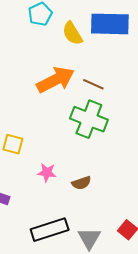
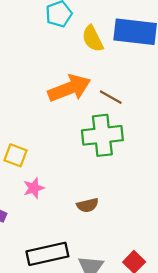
green cross: (89, 119) -> (102, 135), turned -33
pink star: (47, 172) -> (34, 188), moved, turned -30

